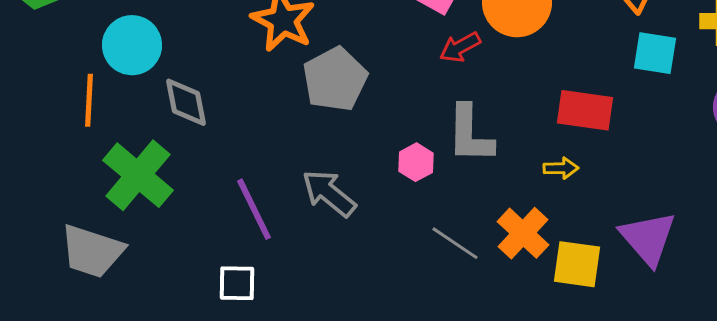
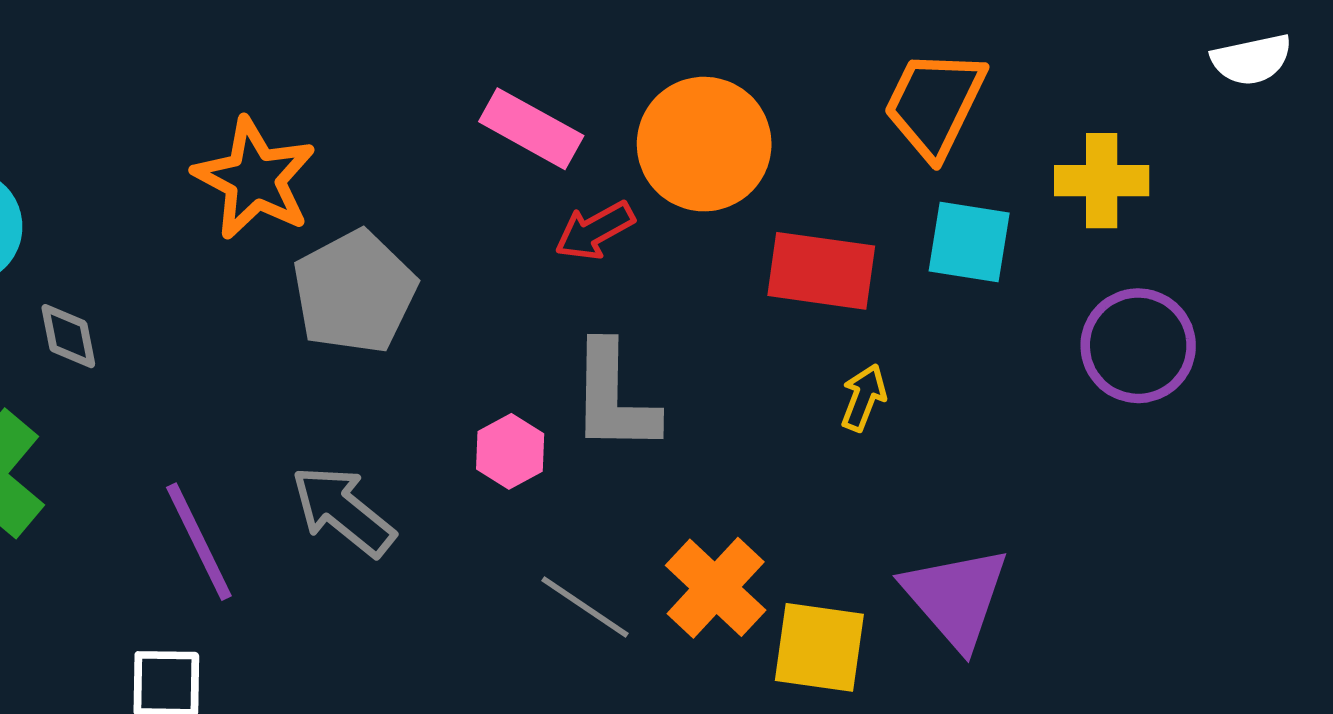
gray diamond: (186, 102) -> (68, 336), size x0.7
red rectangle: (585, 110) -> (821, 271), moved
yellow arrow: (561, 168) -> (864, 398), moved, turned -68

